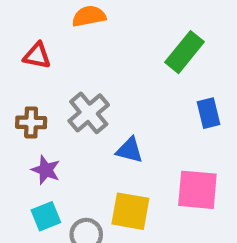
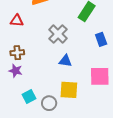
gray cross: (89, 113) -> (58, 34), moved
purple star: (46, 170) -> (16, 71), moved

